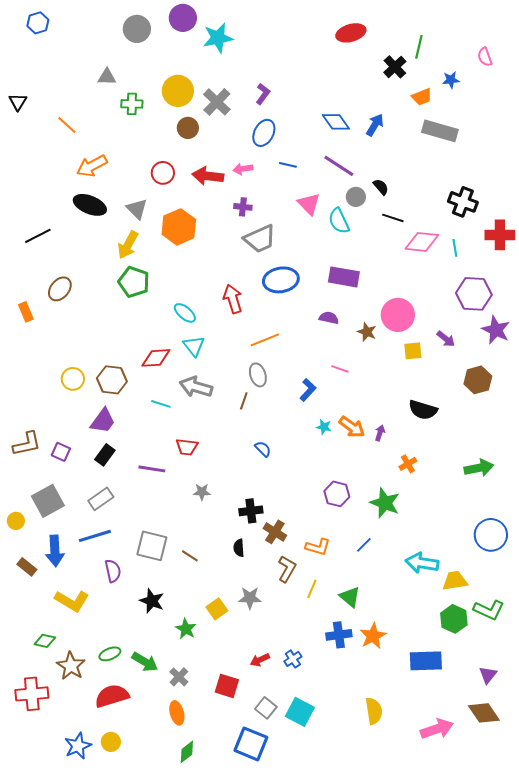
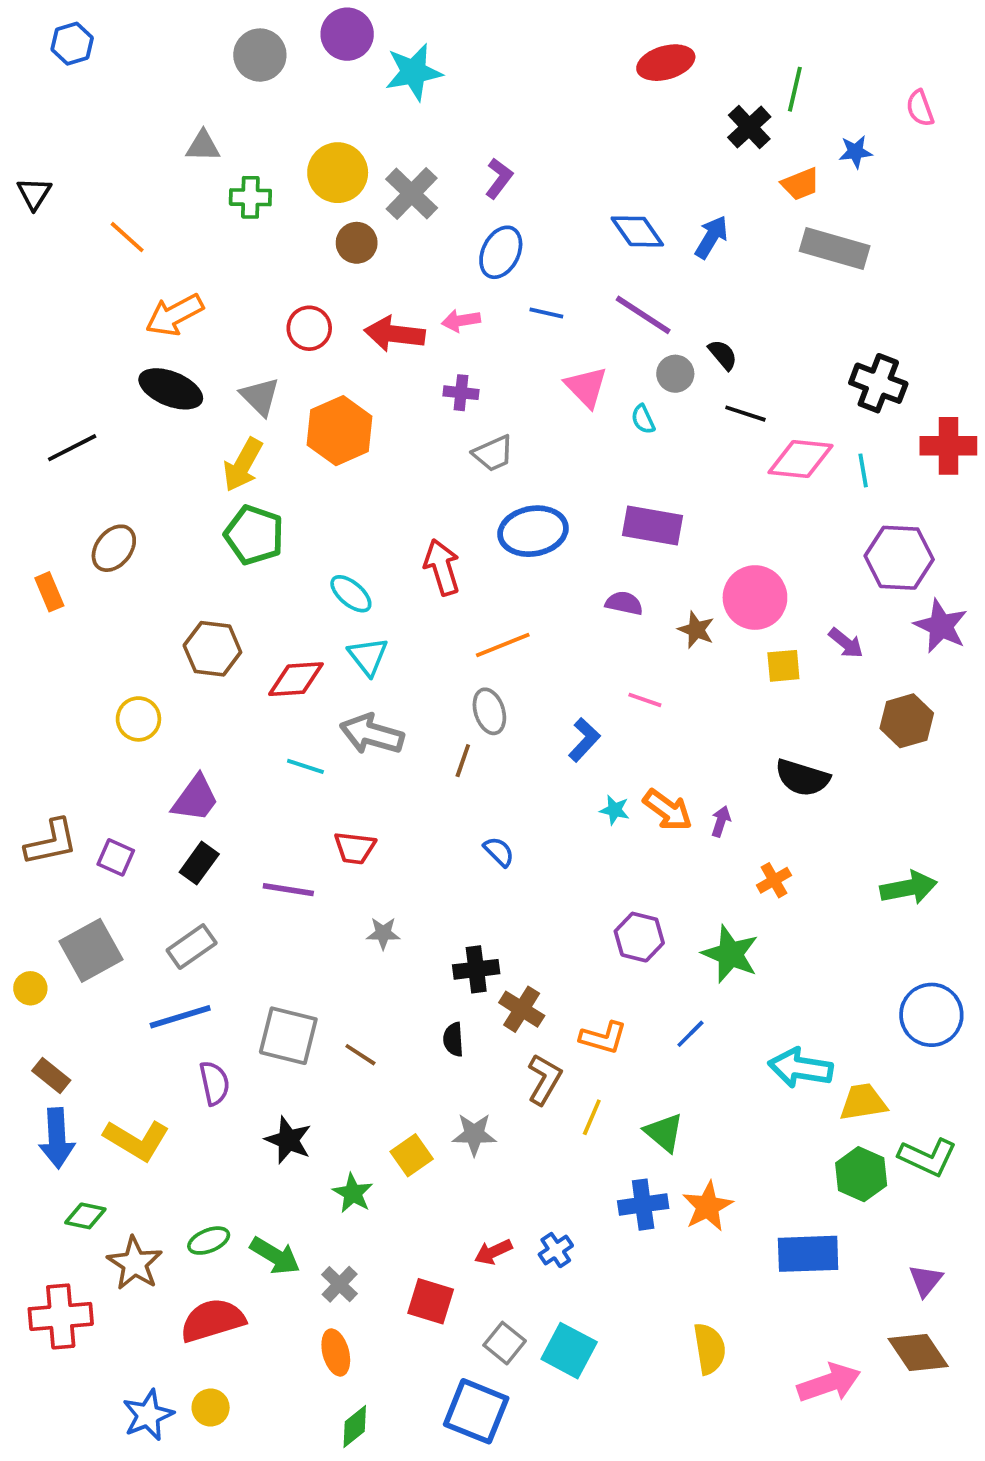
cyan semicircle: (339, 221) -> (643, 419), size x0.6
gray trapezoid: (260, 239) -> (493, 453), size x0.7
brown hexagon: (112, 380) -> (212, 649), moved
blue arrow: (55, 551) -> (57, 1138), moved

